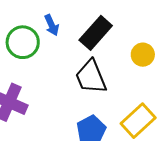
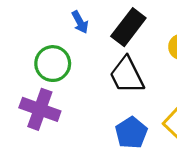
green circle: (23, 42) -> (53, 64), moved

